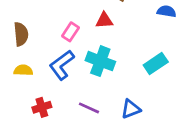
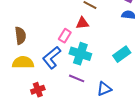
pink rectangle: (70, 32) -> (65, 36), moved
yellow semicircle: (23, 70) -> (23, 62), size x1.5
purple line: (89, 108) -> (77, 78), moved

